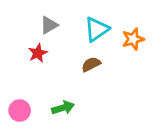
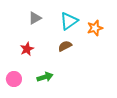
red star: (38, 53) -> (27, 49), moved

